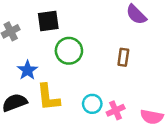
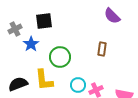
green circle: (69, 51) -> (60, 57), moved
blue star: (28, 70) -> (31, 44), moved

